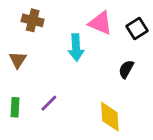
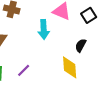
yellow diamond: (110, 117) -> (70, 67), moved

